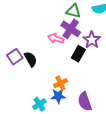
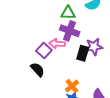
purple star: (92, 40) -> (94, 47), moved, turned -30
purple square: (15, 57) -> (44, 51), moved

